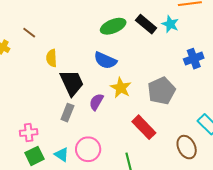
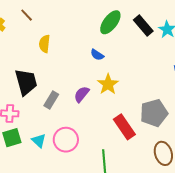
green ellipse: (113, 26) -> (110, 22), turned -40
blue semicircle: (105, 60) -> (97, 55), size x0.6
black trapezoid: (72, 83) -> (26, 82), moved
gray pentagon: (161, 91) -> (154, 113), moved

